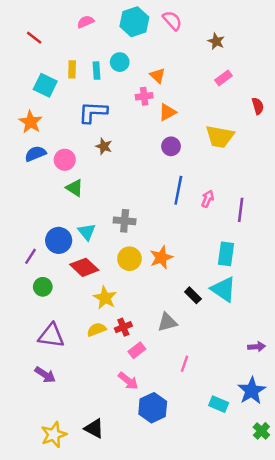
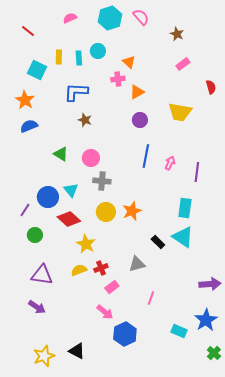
pink circle: (65, 160) -> (91, 158), moved
purple arrow: (257, 347) -> (210, 284), size x1.5

